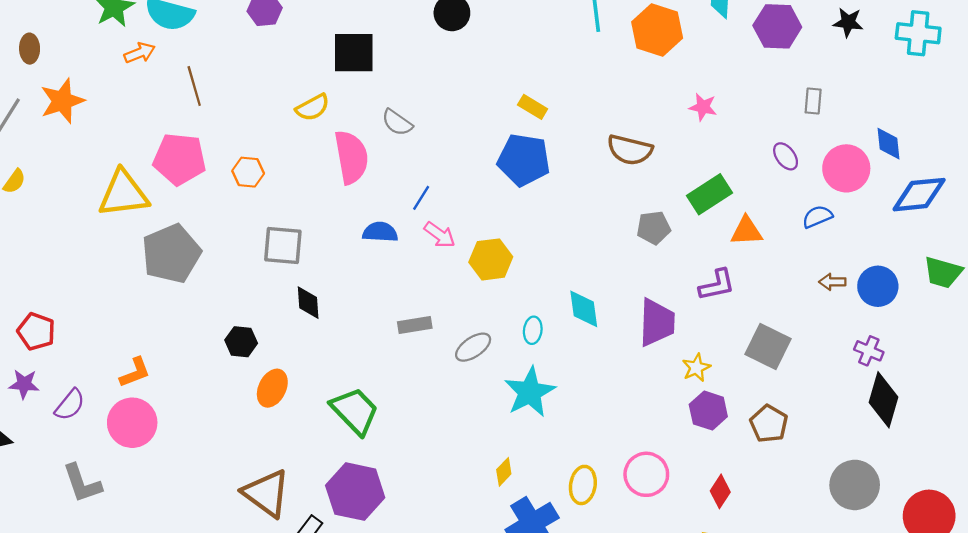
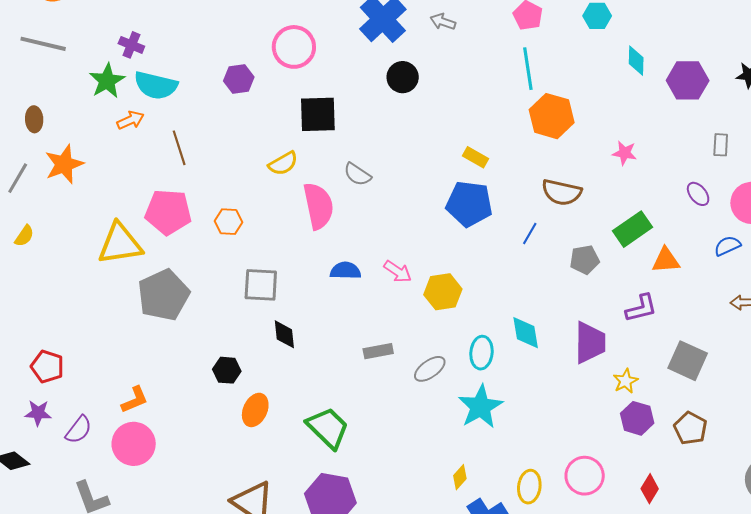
orange hexagon: (657, 30) -> (552, 116), moved
blue line: (421, 198) -> (530, 234), moved
cyan ellipse: (533, 330) -> (481, 353), size x1.4

